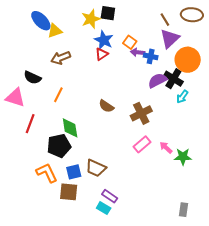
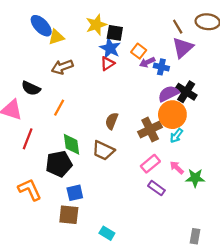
black square: (108, 13) -> (115, 33), moved
purple arrow: (138, 52) -> (147, 62), turned -32
orange circle: (188, 60) -> (172, 115), moved
cyan arrow: (182, 97) -> (176, 136), moved
brown semicircle: (106, 106) -> (112, 121), turned 77
brown trapezoid: (96, 168) -> (103, 150), moved
orange L-shape: (47, 173) -> (30, 190), moved
purple rectangle: (110, 196) -> (156, 188), moved

